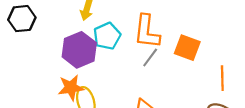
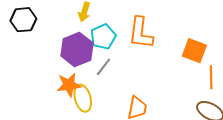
orange square: (187, 48) -> (194, 51), moved
gray line: (150, 58) -> (104, 67), moved

